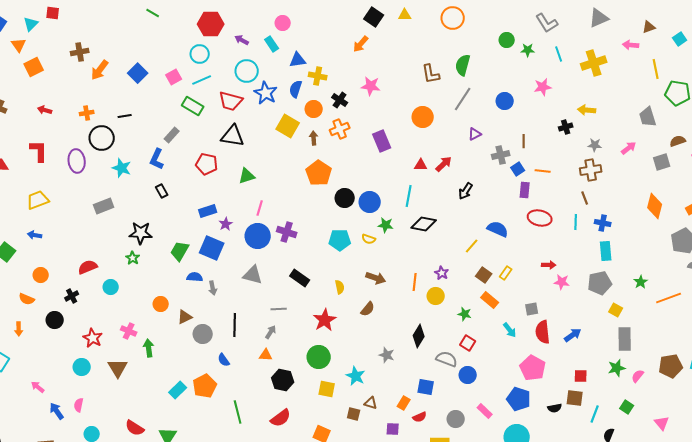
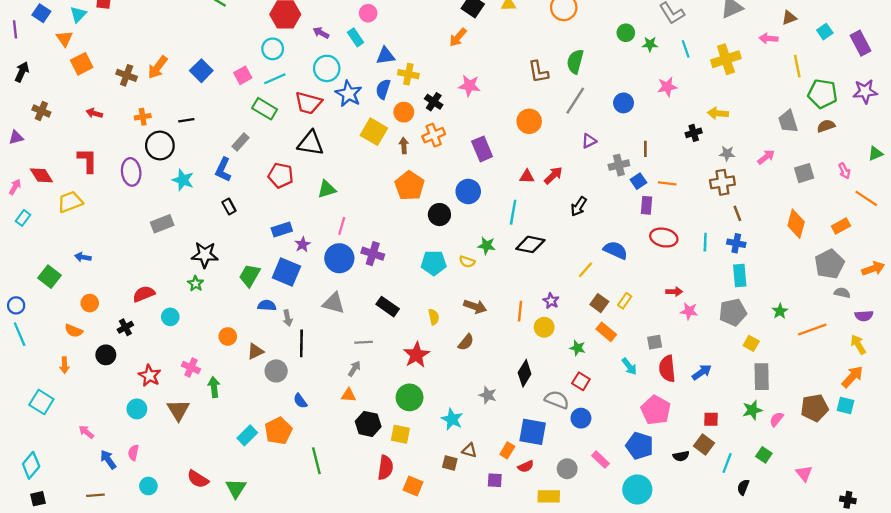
brown cross: (80, 52) -> (127, 75), moved, turned 30
brown semicircle: (678, 141) -> (826, 126), moved
brown line: (585, 198) -> (737, 213), moved
yellow trapezoid: (38, 200) -> (70, 202), moved
blue circle: (370, 202) -> (468, 192), moved
black line: (235, 325) -> (301, 343), moved
blue square: (426, 387) -> (533, 432), size x1.4
yellow square: (327, 389) -> (400, 434), moved
brown square: (575, 398) -> (704, 445), turned 30
red semicircle: (281, 418) -> (385, 468), moved, turned -45

